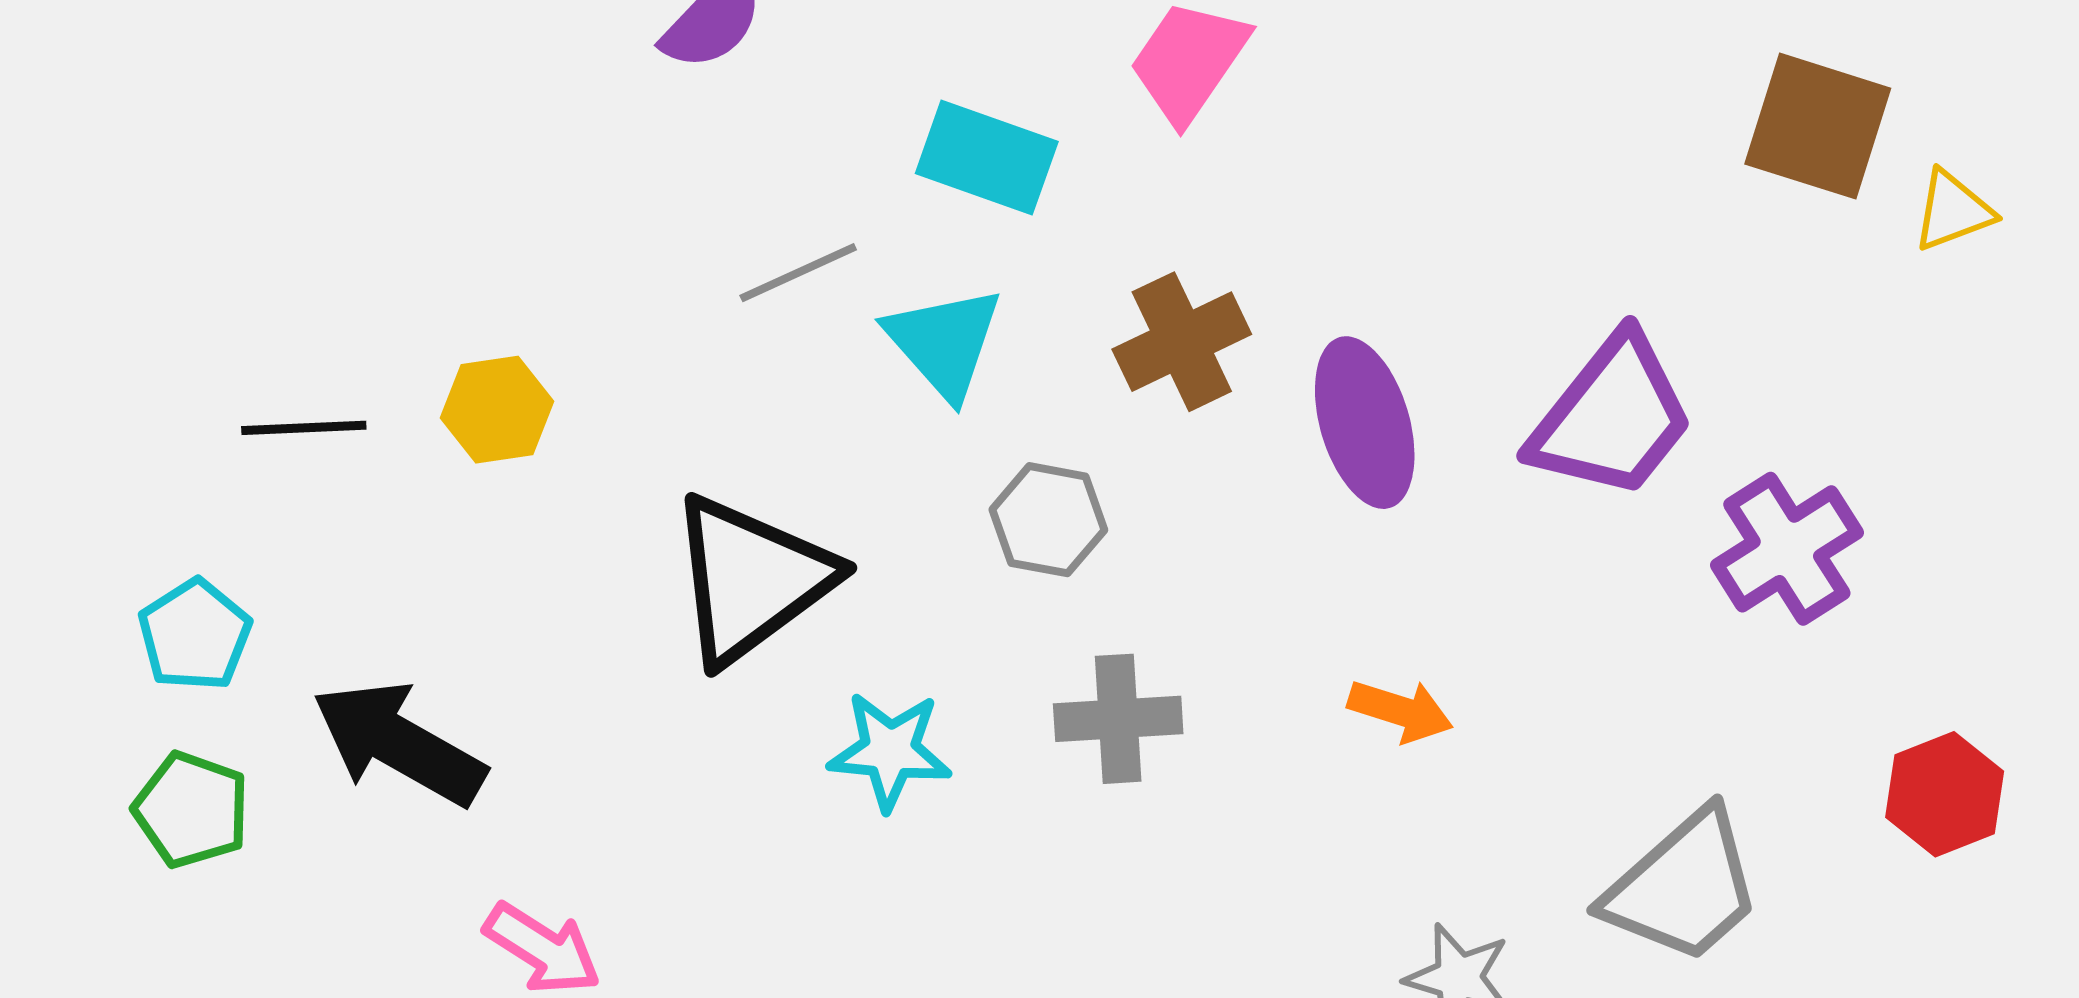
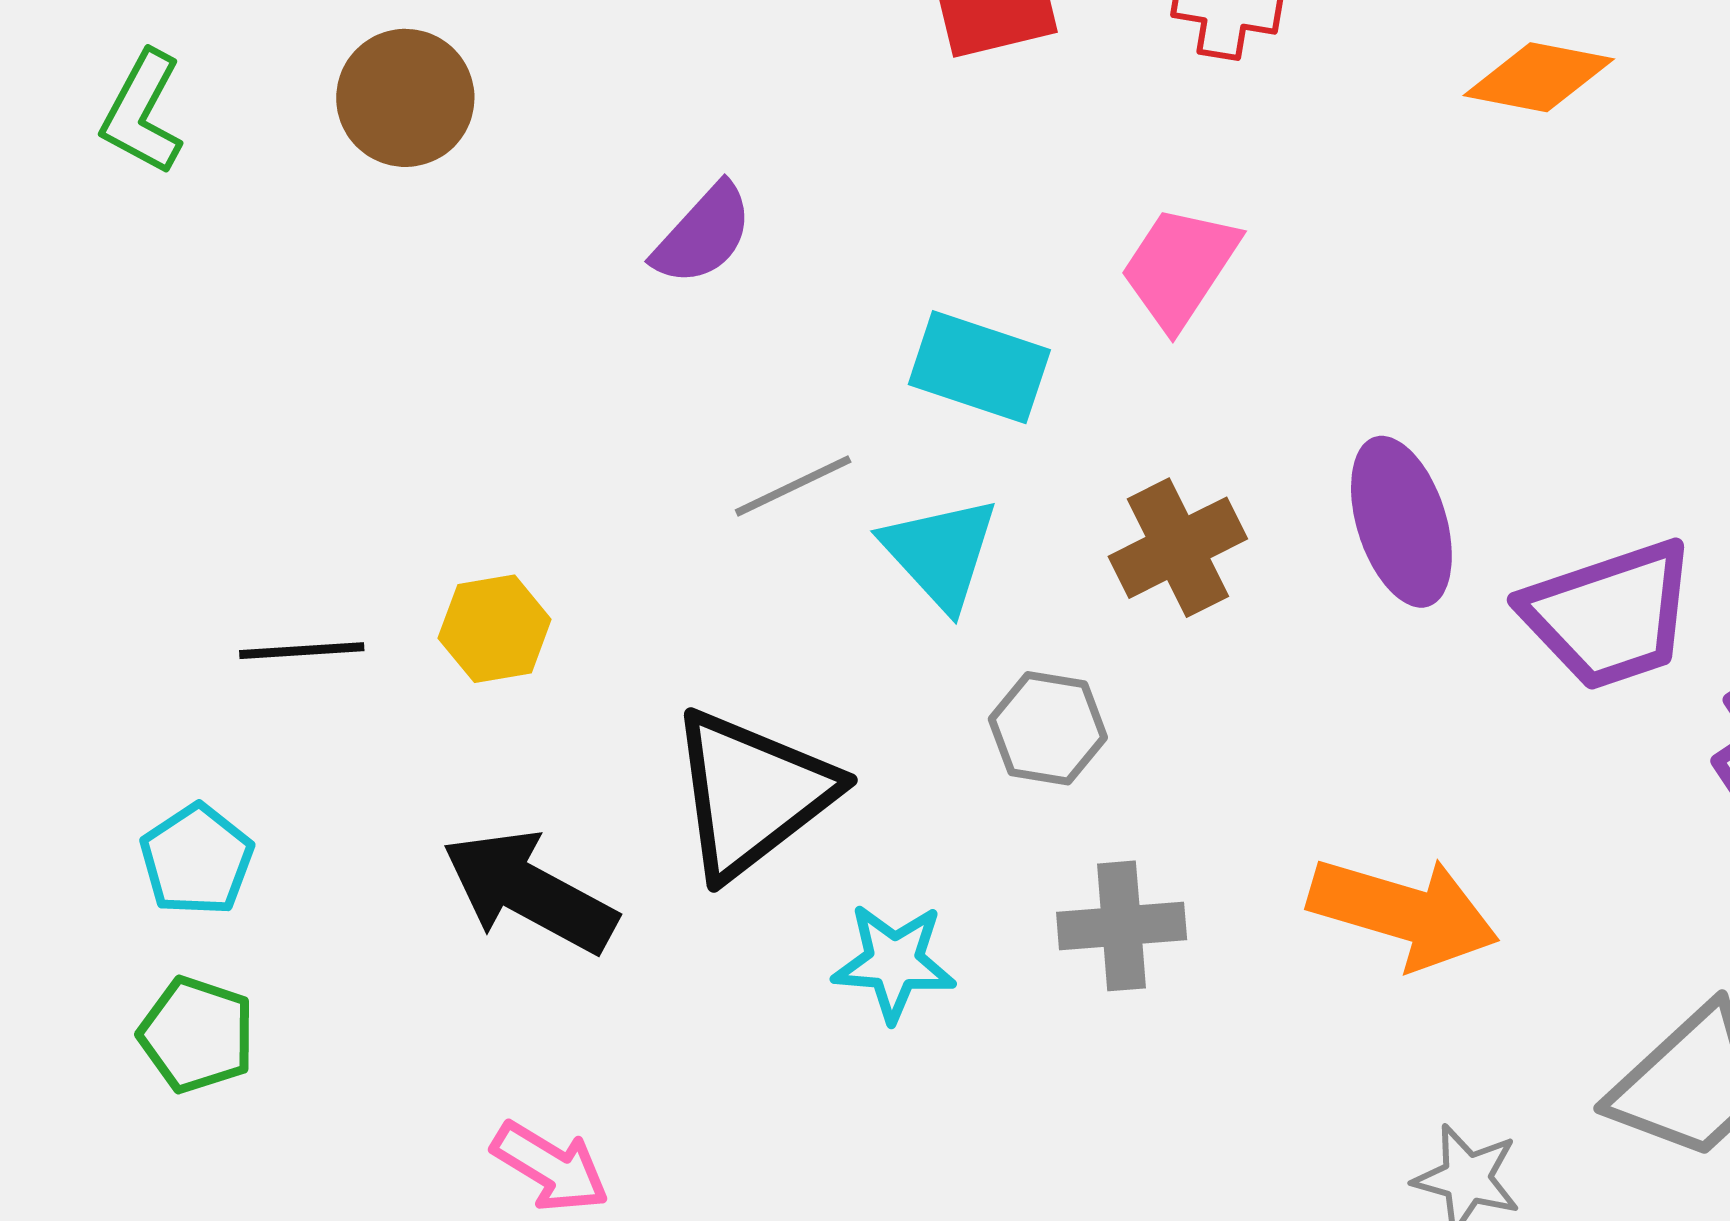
purple trapezoid: (1612, 417) -> (1610, 615), turned 34
purple ellipse: (1365, 423) -> (1401, 522), moved
orange arrow: (1400, 711) -> (1404, 912), size x1.8
black arrow: (399, 743) -> (529, 892), moved

